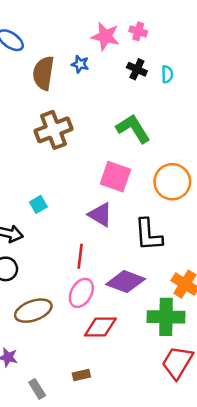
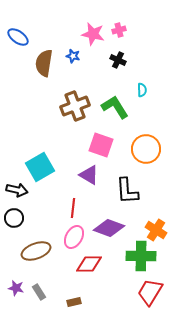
pink cross: (138, 31) -> (119, 30), turned -32
cyan semicircle: (167, 74) -> (142, 90), moved
brown cross: (54, 130) -> (75, 106), moved
cyan square: (38, 204) -> (40, 167), size x2.0
gray rectangle: (37, 389) -> (39, 292), moved

